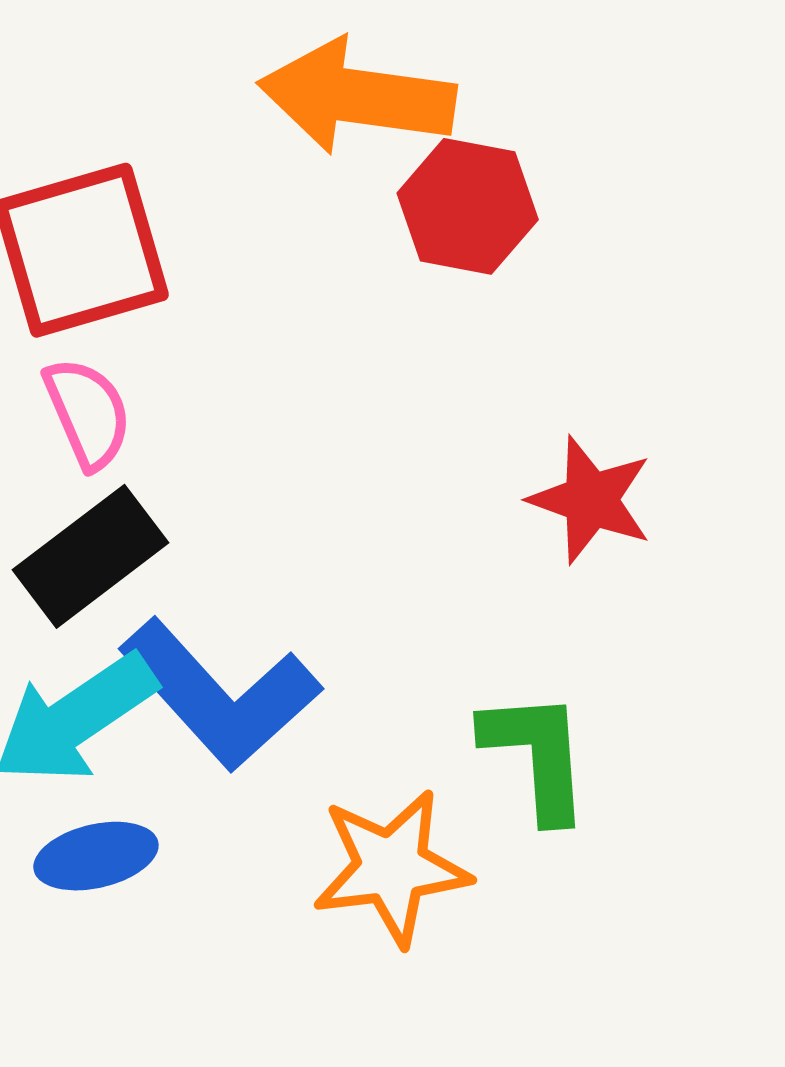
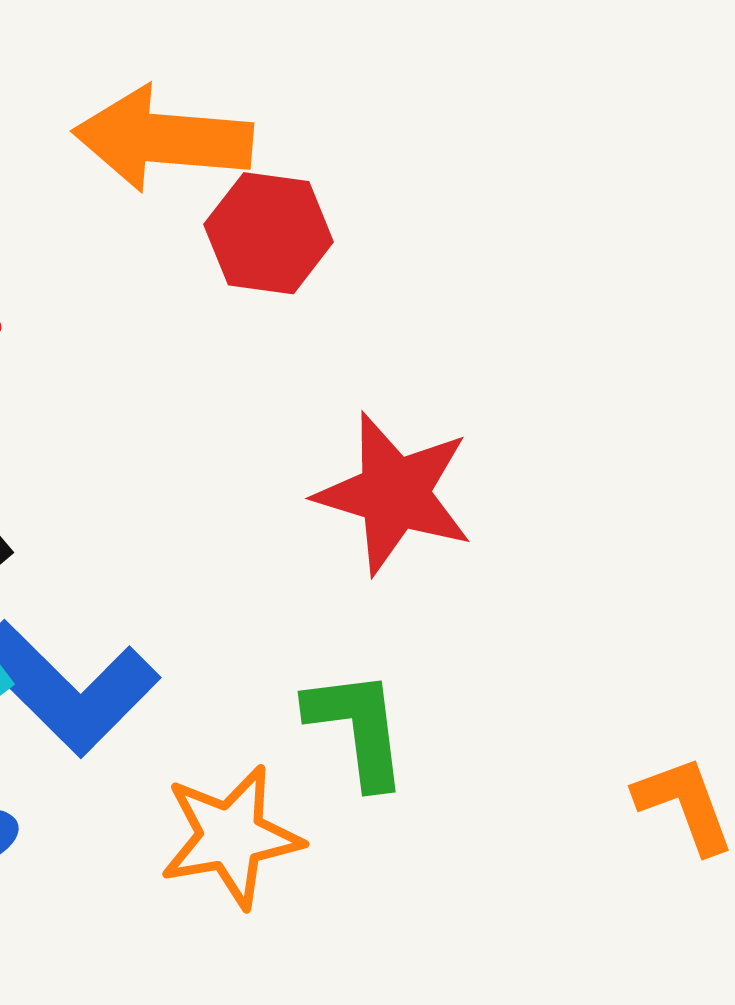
red star: (591, 500) -> (394, 493), size x1.4

